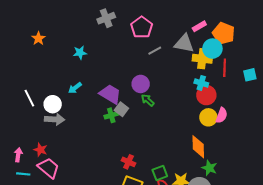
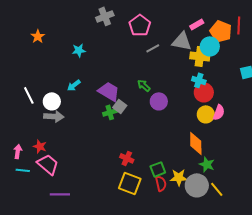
red line: (225, 68) -> (239, 25), moved
purple circle: (141, 84) -> (159, 101), moved
green arrow: (148, 100) -> (144, 85), moved

